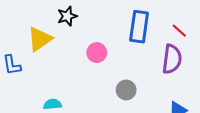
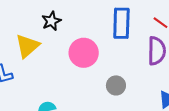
pink circle: (97, 53) -> (84, 53), size x1.5

